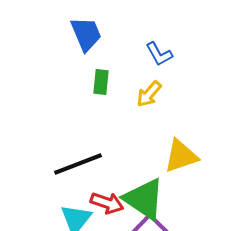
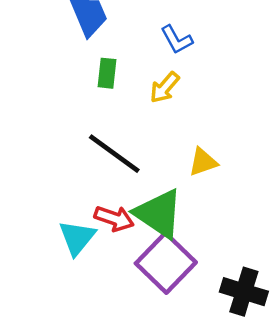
yellow triangle: (181, 156) -> (203, 162), size x0.7
black line: (78, 164) -> (114, 154), moved, turned 57

